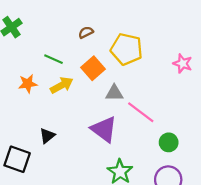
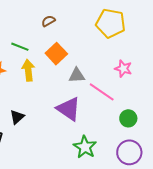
yellow pentagon: (127, 49) -> (111, 23), moved
pink star: (183, 63) -> (123, 69), moved
yellow arrow: (62, 85) -> (28, 70), turned -65

